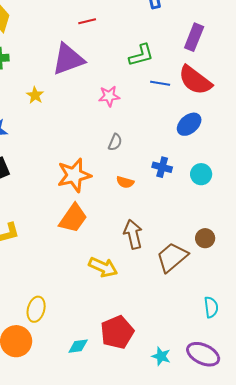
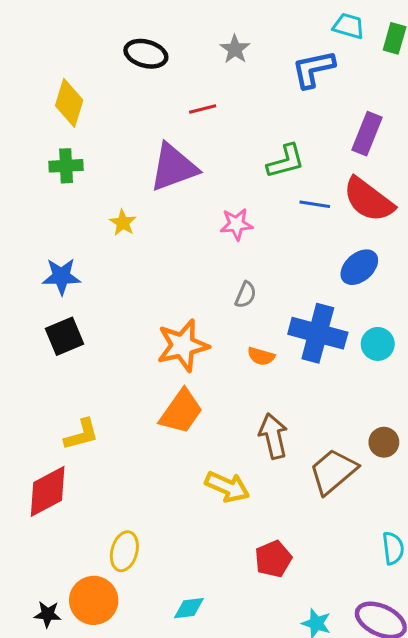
blue cross: (162, 167) -> (318, 333), size x1.8
red pentagon: (117, 332) -> (273, 559), moved, size x0.7

